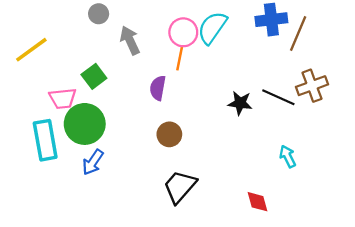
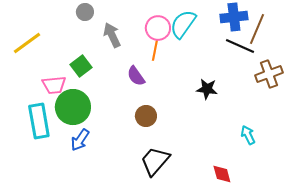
purple semicircle: (158, 88) -> (136, 76), turned -45
black line: (278, 97) -> (240, 46), moved

